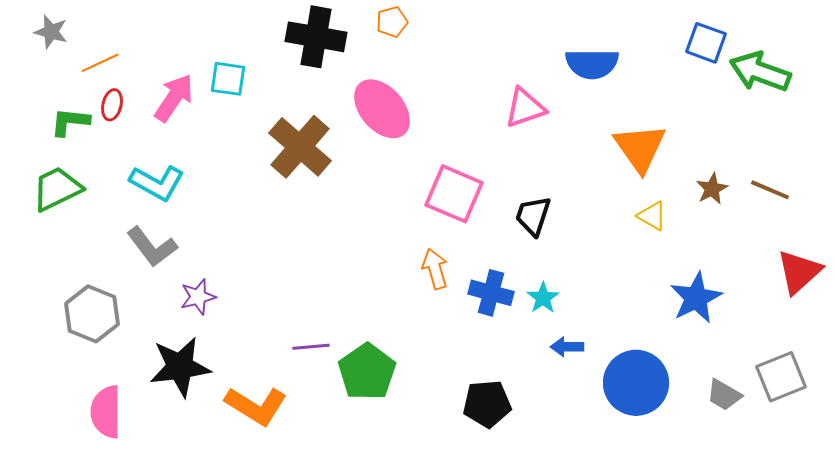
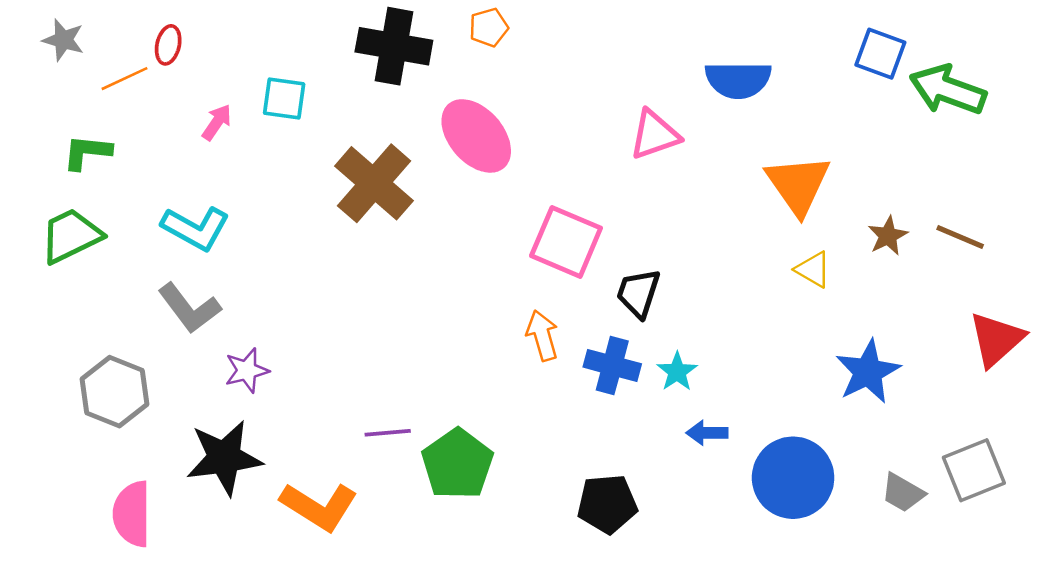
pink arrow: (174, 98) -> (217, 122), size x0.6
red ellipse: (112, 105) -> (168, 45), moved
black trapezoid: (533, 216) -> (638, 293), moved

